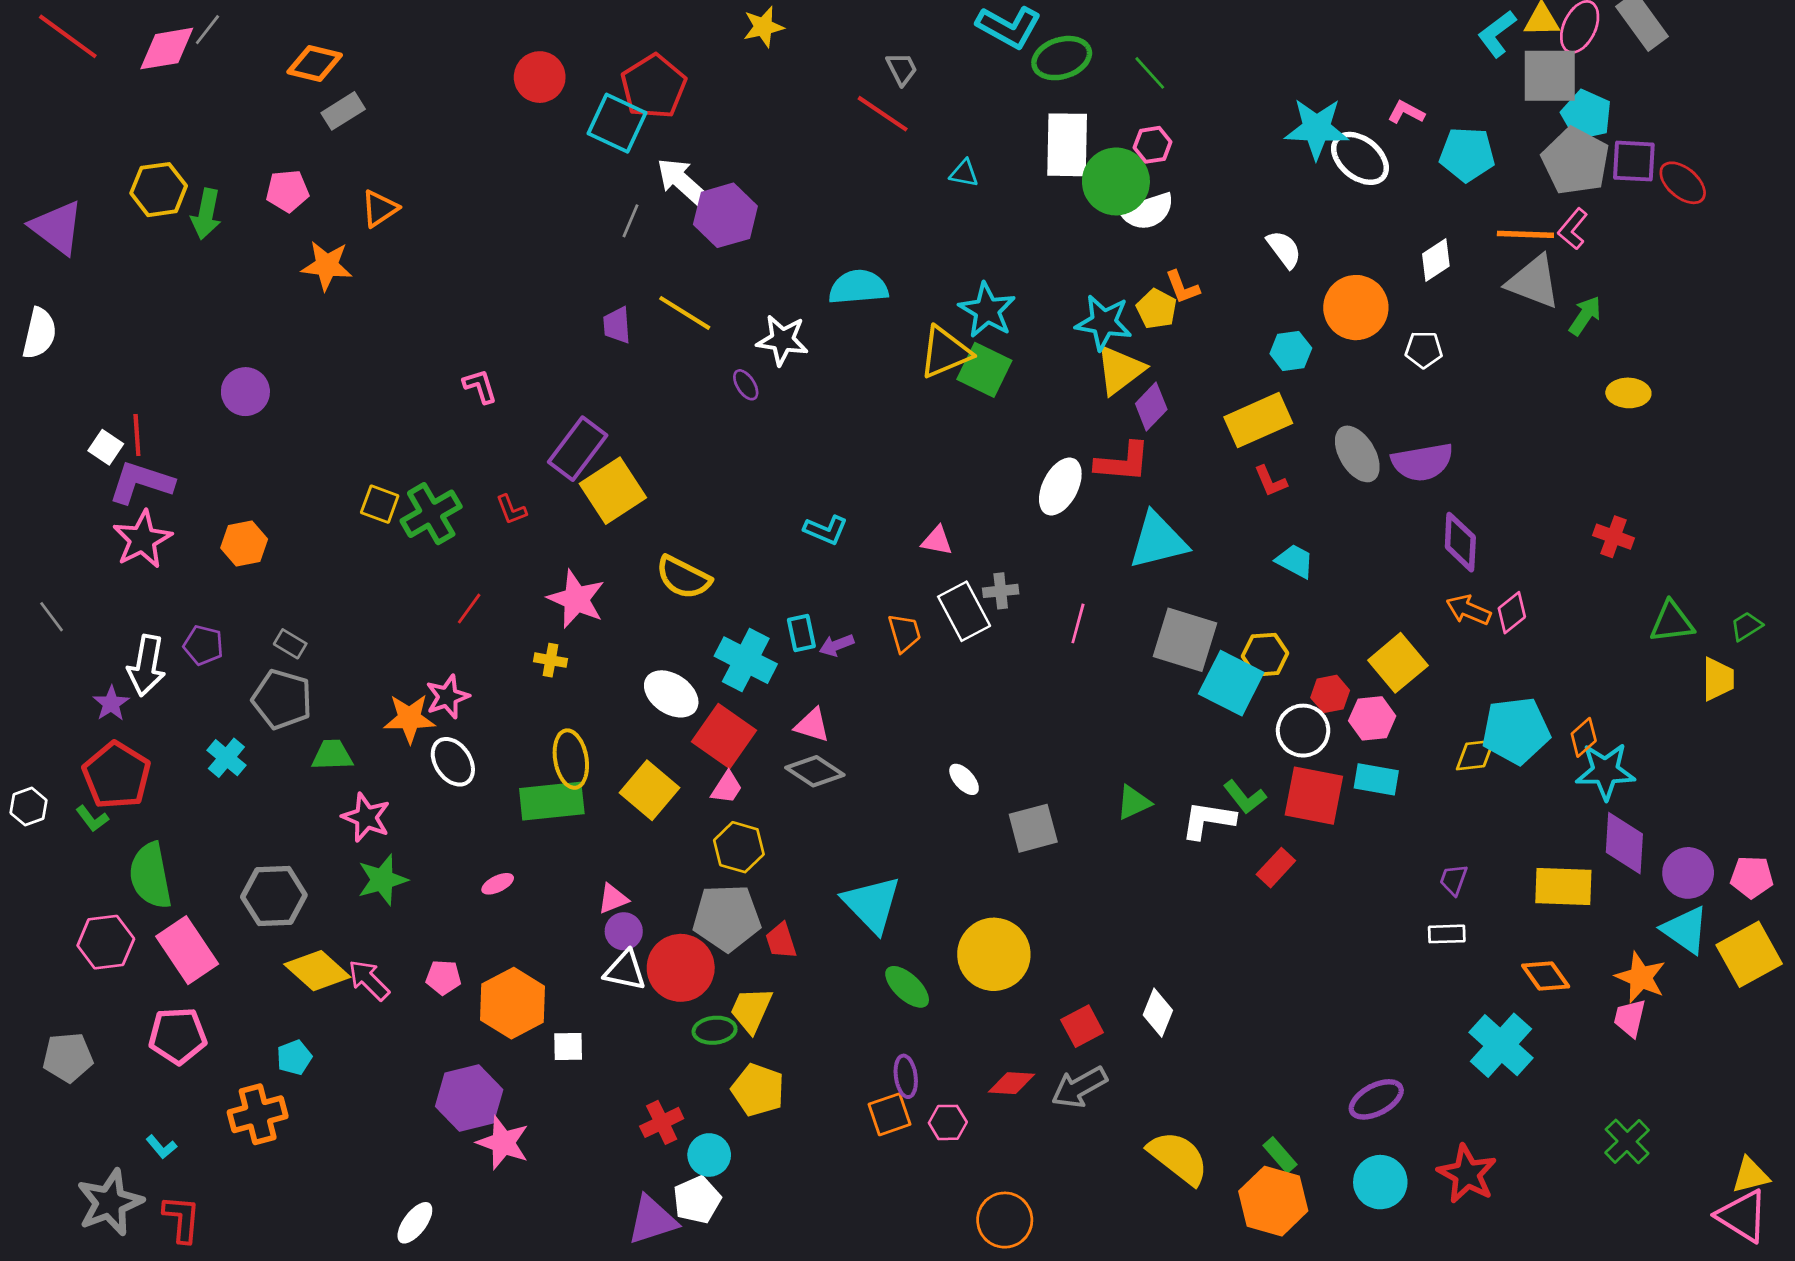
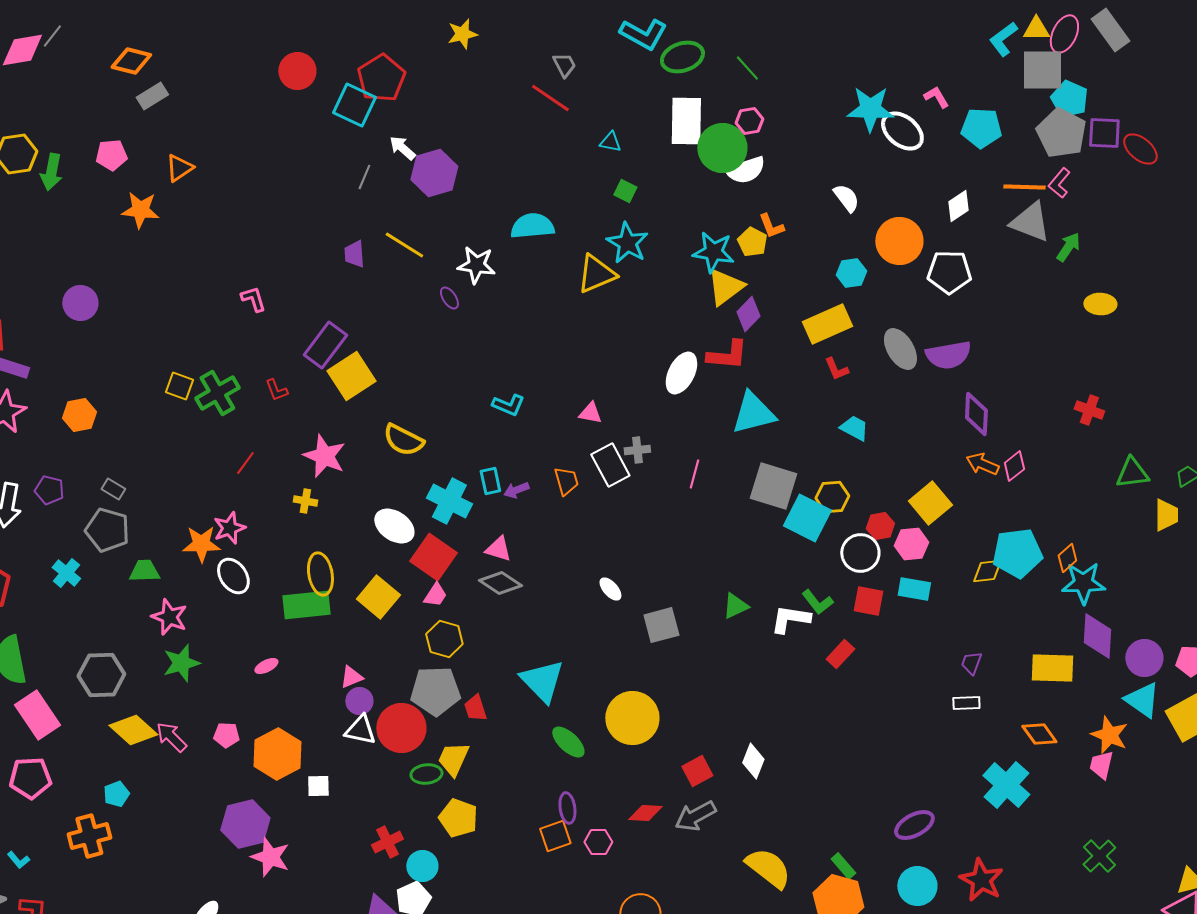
pink L-shape: (1406, 112) -> (936, 97), turned 32
white arrow: (682, 181) -> (402, 148), size x0.7
white pentagon: (1424, 350) -> (949, 272), size x1.6
green square: (984, 370) -> (625, 191), moved, size x0.6
red square: (1314, 796) -> (868, 601), size x0.7

